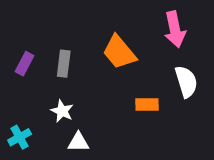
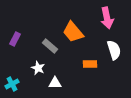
gray rectangle: (64, 64) -> (50, 46), moved, turned -56
white triangle: (78, 142) -> (55, 83), moved

